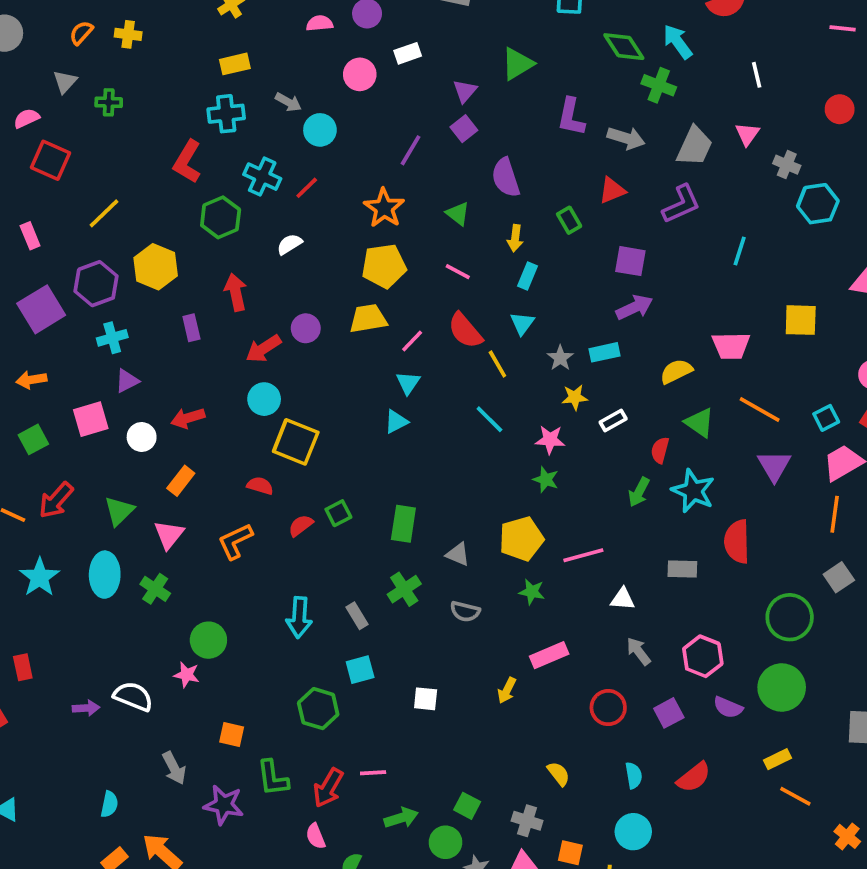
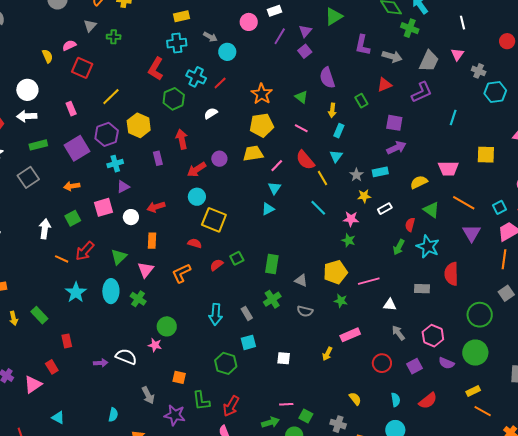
purple line: (411, 150) -> (280, 36), moved
orange rectangle: (181, 481) -> (152, 241), turned -35
pink line: (373, 773) -> (286, 404), moved

